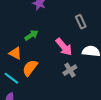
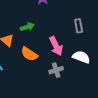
orange semicircle: (30, 68) -> (29, 54), moved, turned -108

